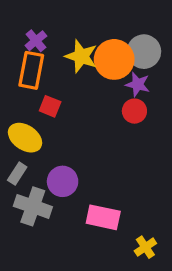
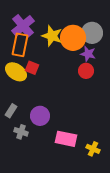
purple cross: (36, 41) -> (23, 26), size x1.6
yellow ellipse: (25, 138) -> (16, 72), moved
gray cross: (33, 206) -> (21, 132), size x0.6
yellow cross: (145, 247) -> (93, 149), moved, turned -32

